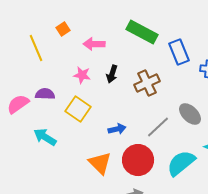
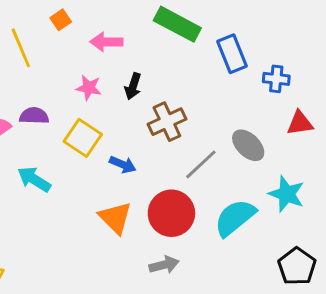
brown cross: (147, 83) -> (167, 122), moved
blue arrow: (117, 129) -> (123, 164), moved, turned 36

